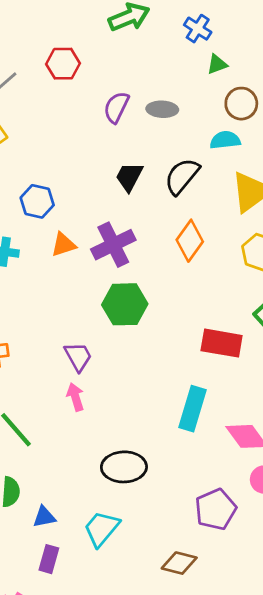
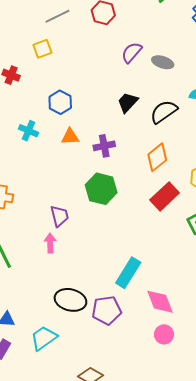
purple cross: (113, 245) -> (104, 146), size x0.7
red rectangle: (222, 343) -> (165, 196), moved, turned -68
purple pentagon: (216, 509) -> (106, 310), moved

